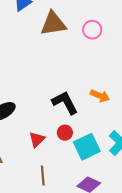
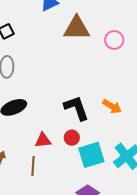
red triangle: (37, 140) -> (43, 140), turned 30
brown line: (43, 176) -> (33, 166), moved

